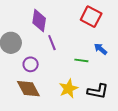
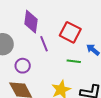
red square: (91, 17) -> (70, 32), moved

